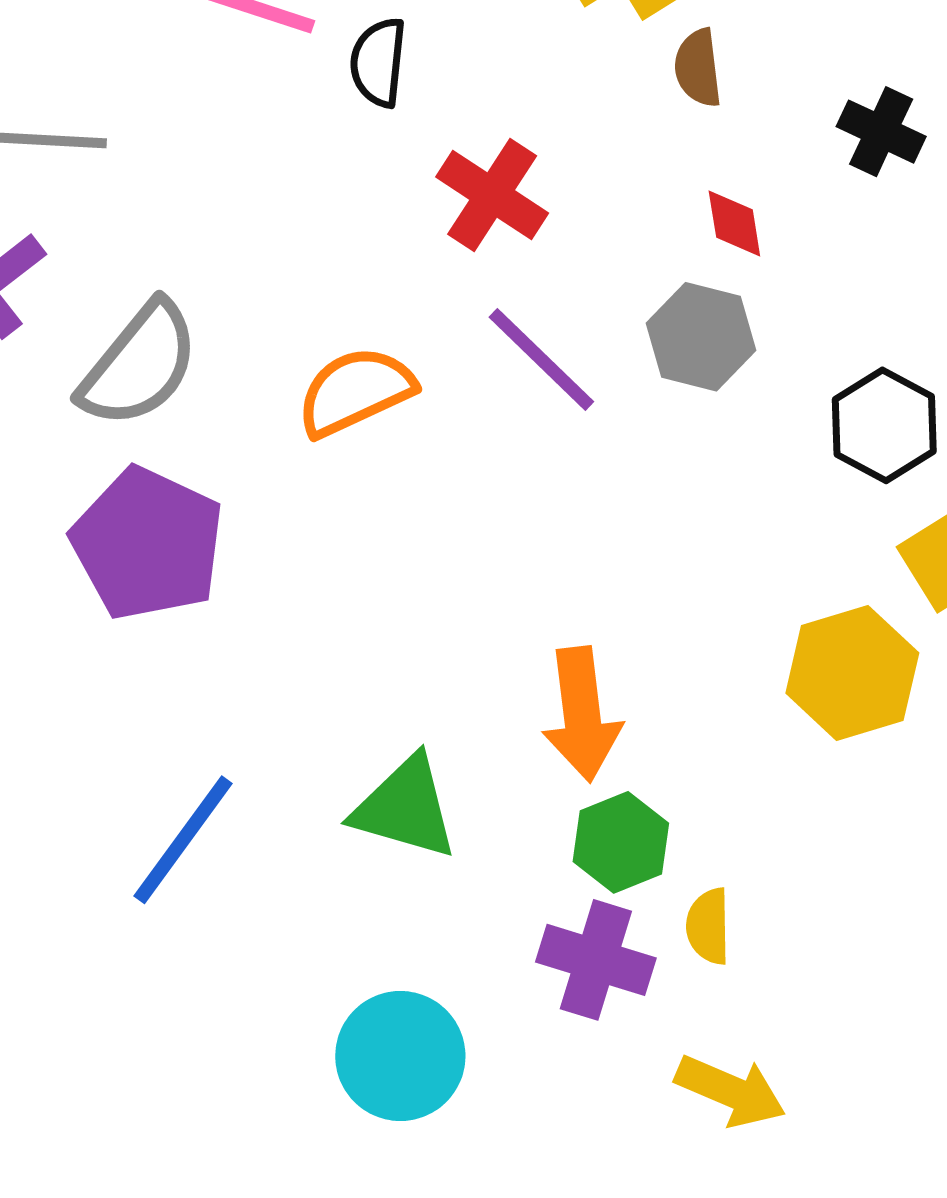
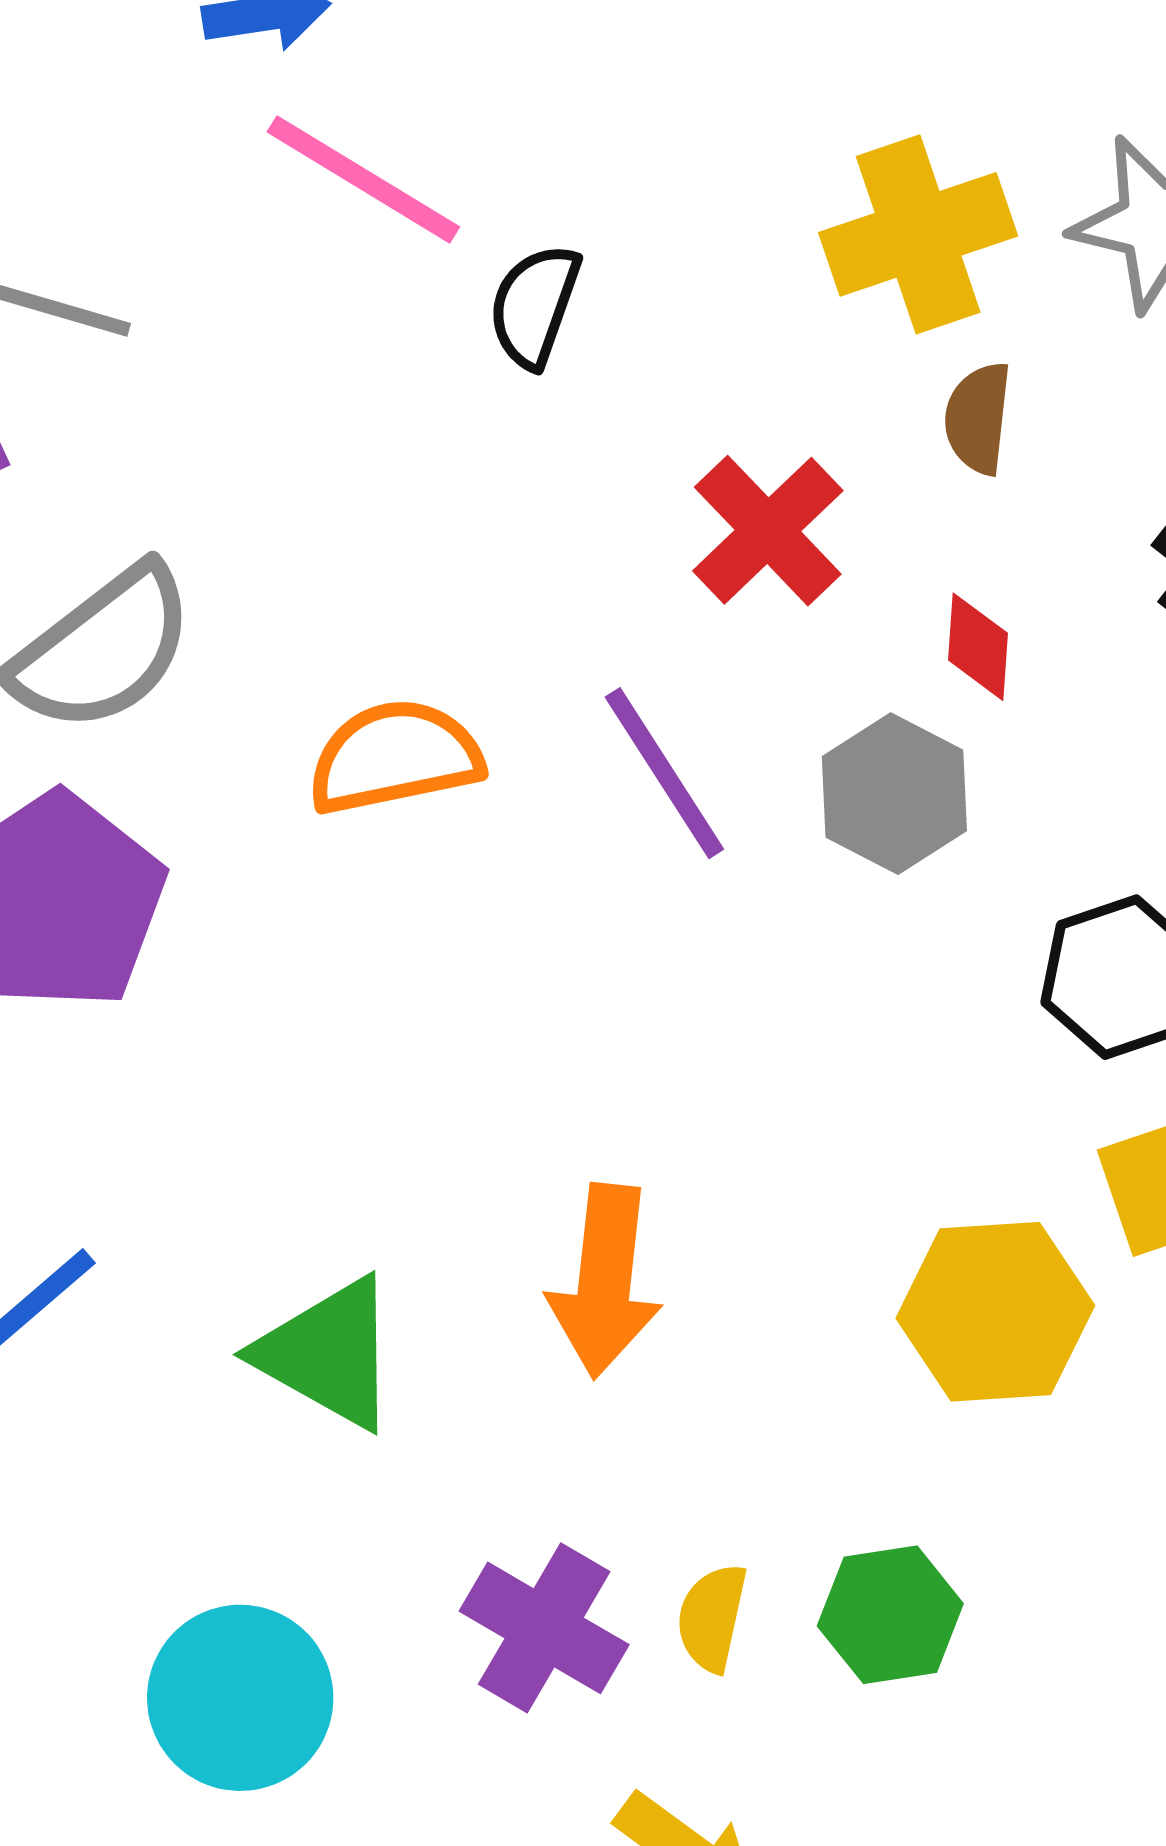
red cross: (492, 195) -> (768, 531), moved
green hexagon: (621, 842) -> (890, 1615), moved

